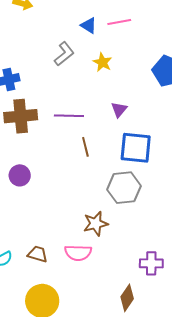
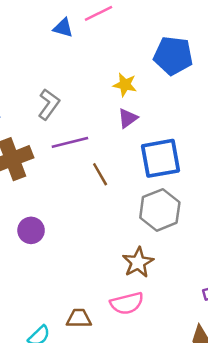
gray L-shape: (64, 54) -> (49, 104), moved
yellow star: (102, 62) -> (125, 85), moved
purple triangle: (119, 110) -> (128, 118), turned 30

